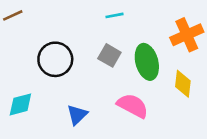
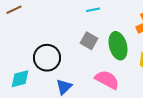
black circle: (55, 59) -> (47, 58), moved

